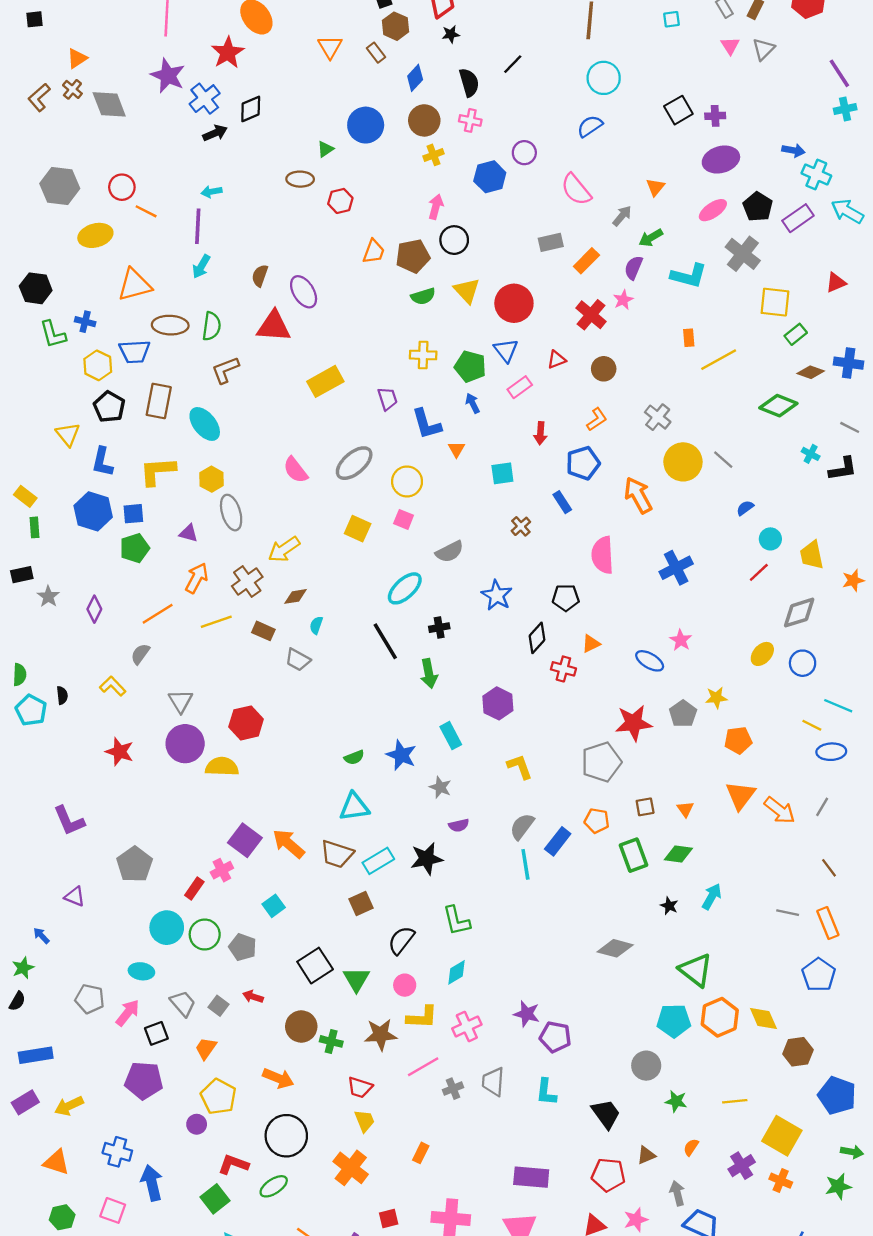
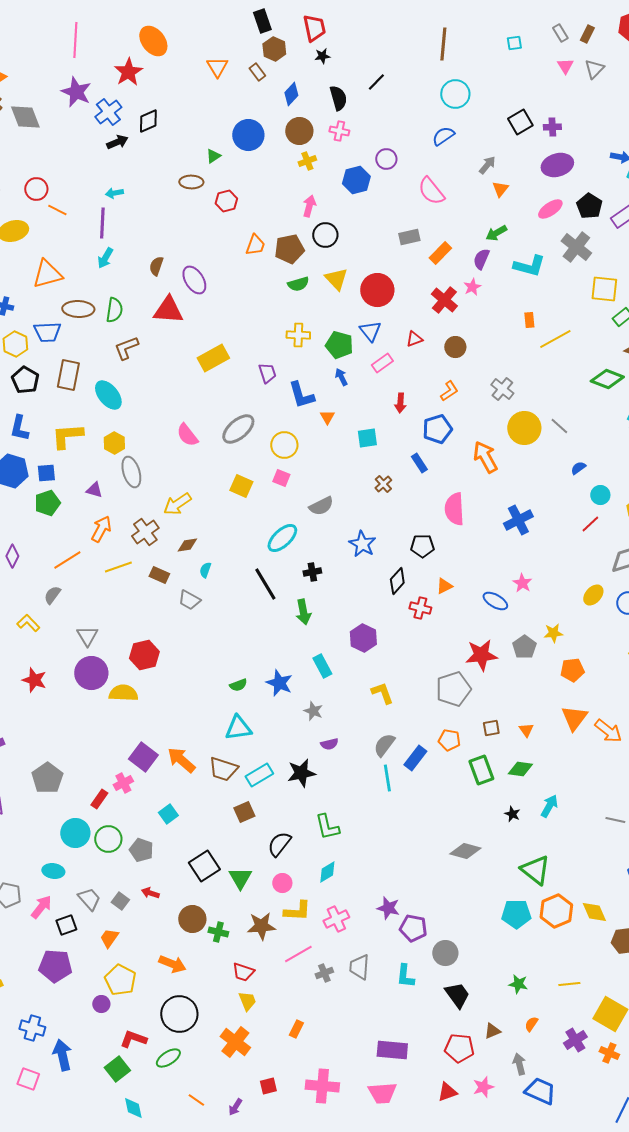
gray arrow: (622, 216) -> (487, 165), moved
gray circle: (646, 1066) -> (445, 953), moved

